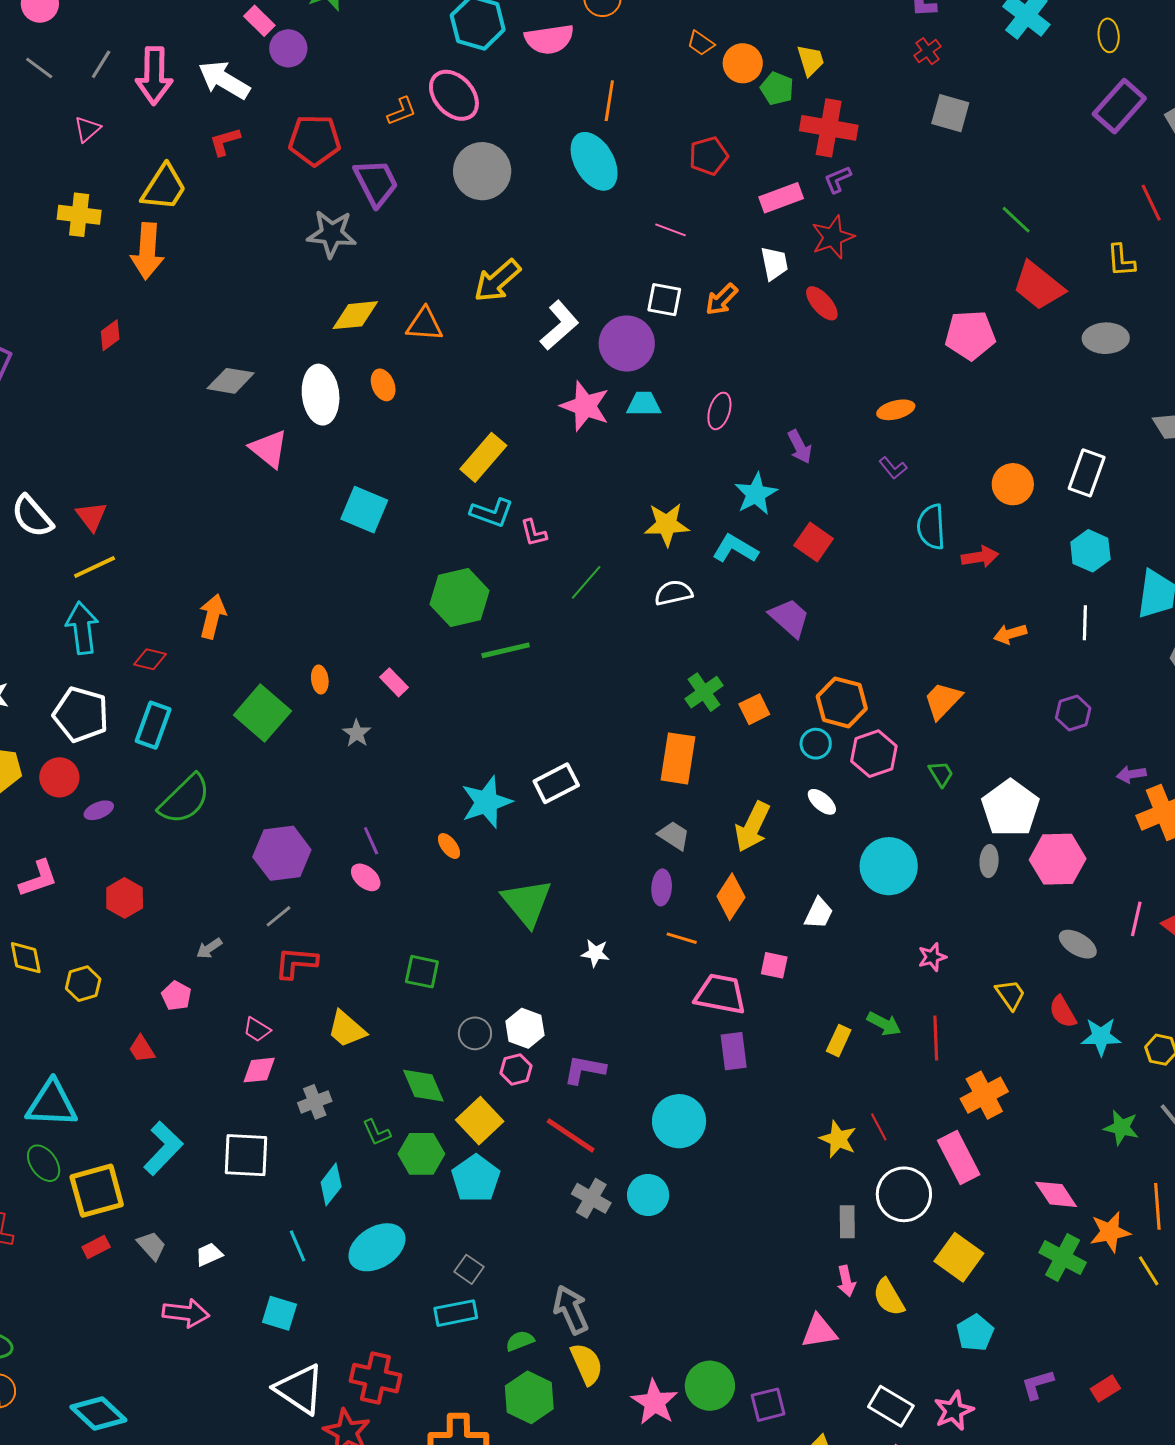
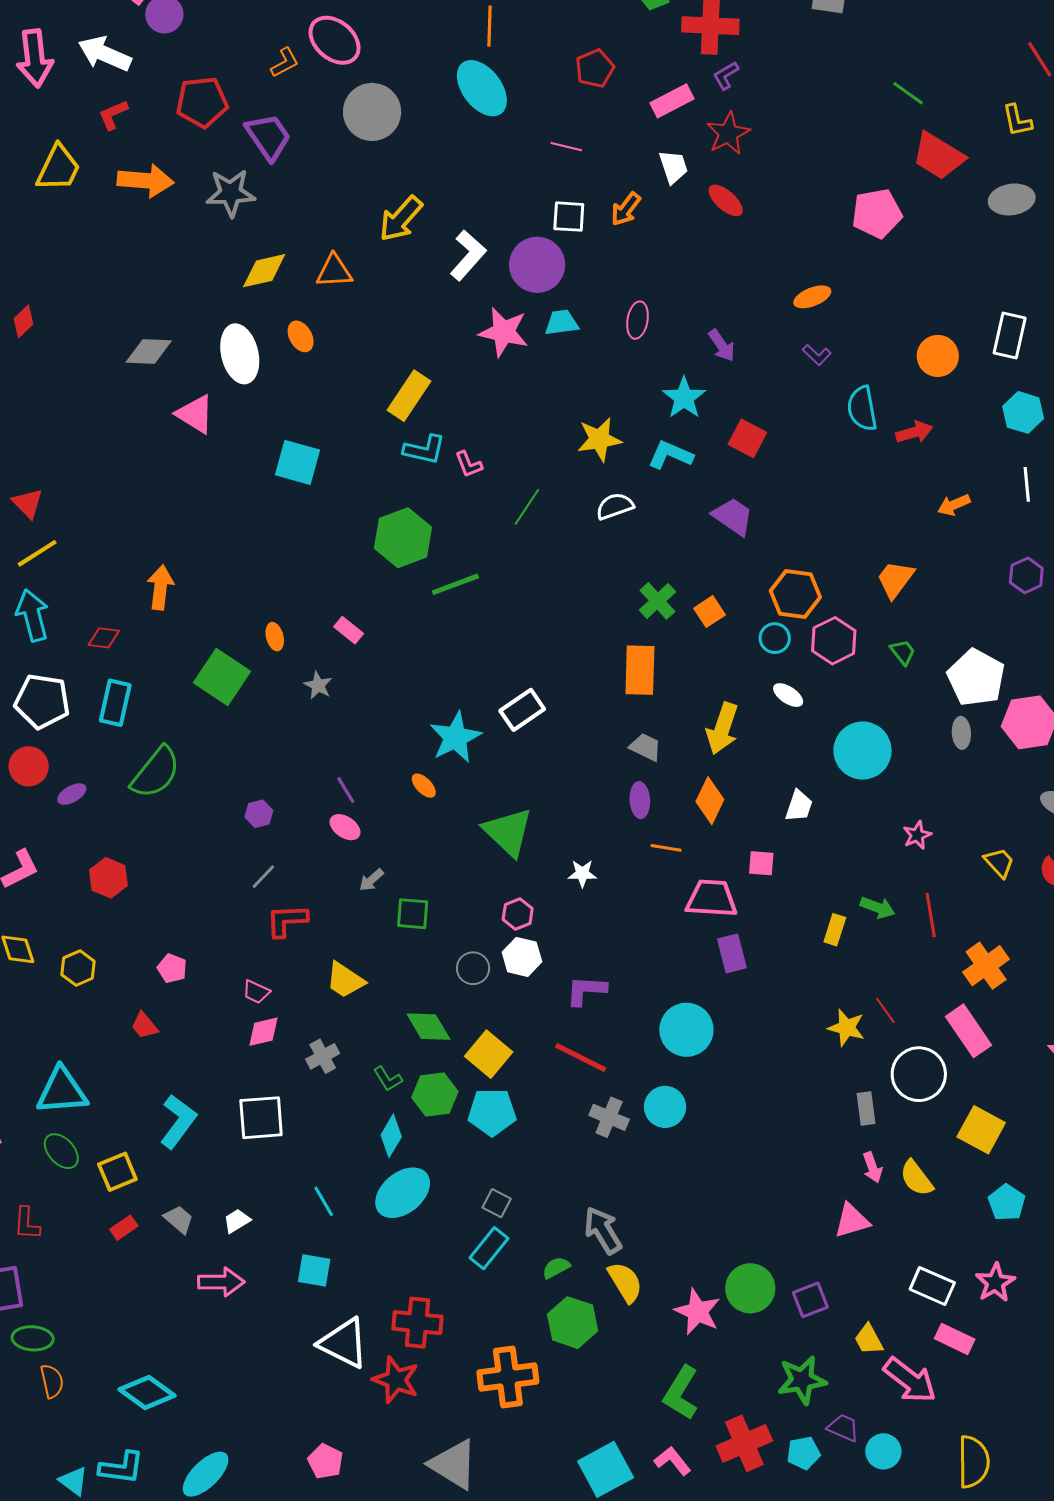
orange arrow: (147, 251) -> (146, 181), moved, turned -82
purple hexagon: (282, 853) -> (259, 814), size x0.5
gray arrow: (209, 948) -> (371, 880), moved
pink hexagon: (516, 1069) -> (518, 914), moved
cyan pentagon: (476, 1179) -> (492, 1112), turned -30
cyan diamond: (331, 1184) -> (391, 1136), moved
yellow square: (97, 1191) -> (117, 1172), size x0.7
cyan rectangle: (456, 1313) -> (489, 1248), turned -33

